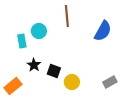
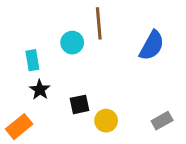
cyan circle: (39, 31) -> (72, 43), moved
black star: (34, 65) -> (40, 90), moved
black square: (54, 71) -> (80, 104), turned -32

